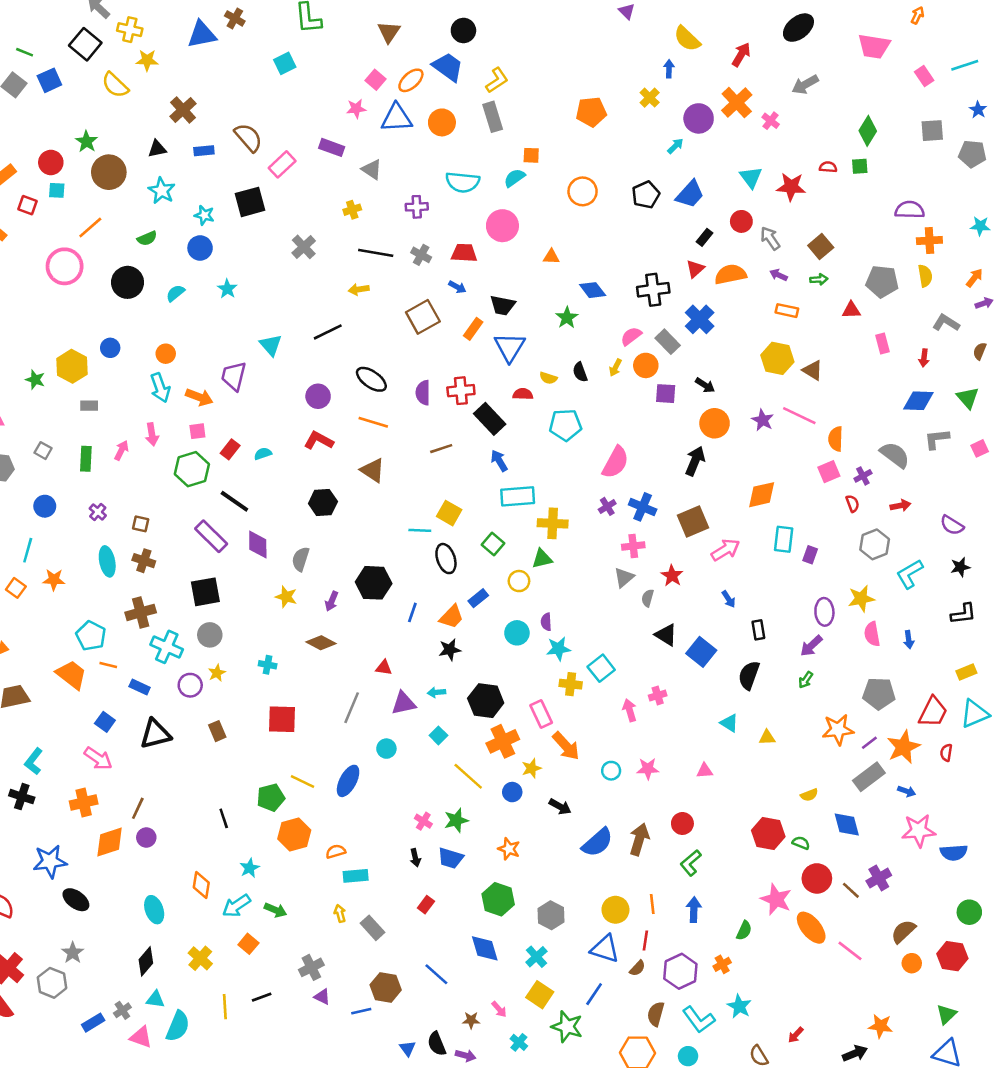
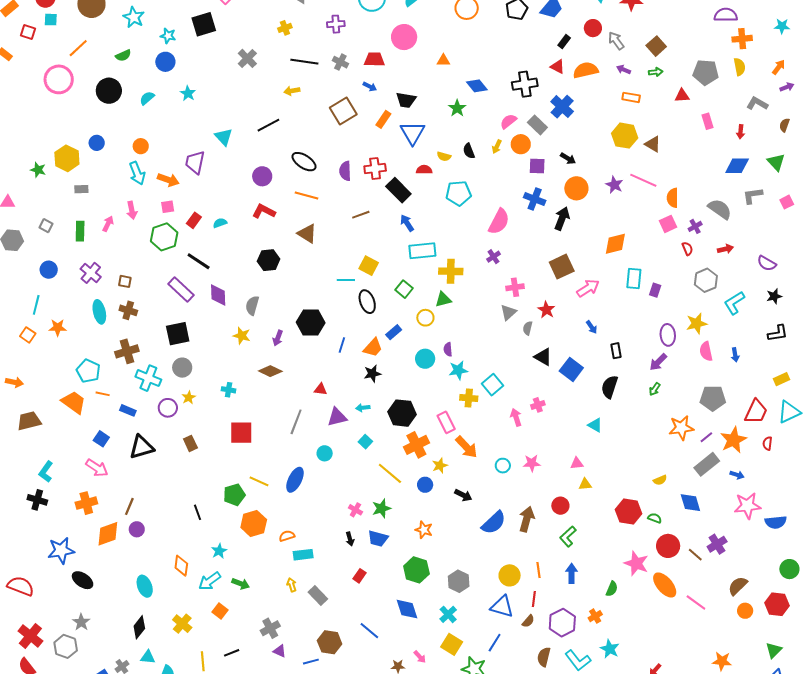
red triangle: (695, 269) -> (558, 67), turned -49
blue cross: (643, 507) -> (535, 199), moved
purple cross: (98, 512) -> (91, 273), size x1.5
yellow triangle: (767, 737) -> (585, 484), moved

